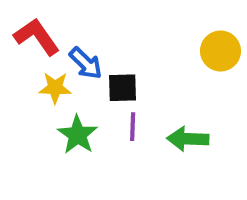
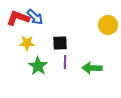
red L-shape: (37, 37) -> (18, 18), turned -35
blue arrow: (86, 63) -> (35, 17), moved

